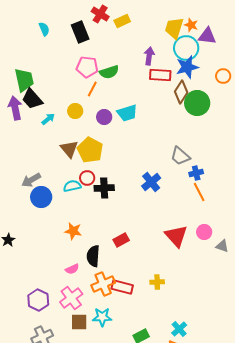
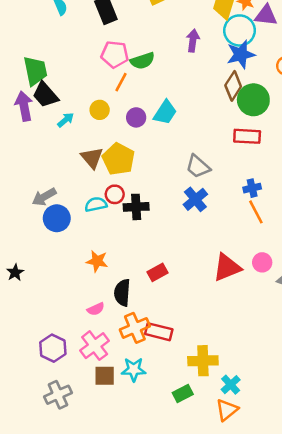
red rectangle: (160, 75) -> (247, 136), moved
cyan trapezoid: (127, 113) -> (165, 112), turned -40
gray trapezoid: (180, 156) -> (198, 167), moved
red triangle: (176, 236) -> (227, 267), turned 50
yellow cross: (157, 282) -> (203, 361), moved, size x1.6

